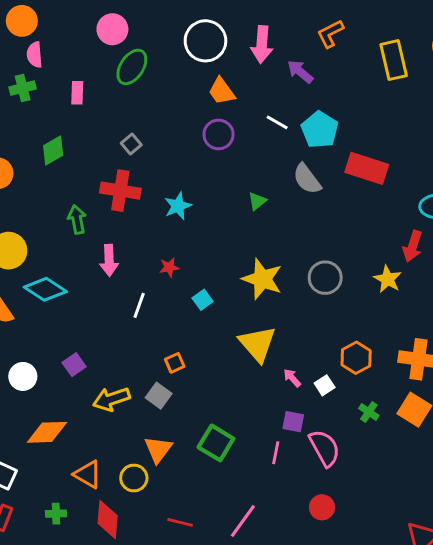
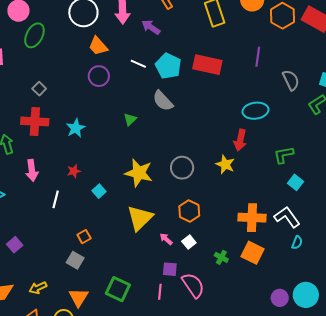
red rectangle: (367, 168) -> (207, 65), moved
yellow triangle: (258, 344) -> (140, 218), turned 32
orange hexagon: (356, 358) -> (189, 211), moved
yellow arrow: (111, 399) -> (38, 288), moved, size x0.7

